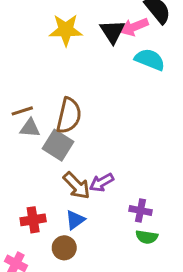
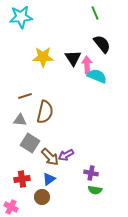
pink arrow: (134, 27) -> (87, 65), moved, turned 108
brown line: (22, 111) -> (25, 96), moved
gray square: (58, 145) -> (30, 143), moved

